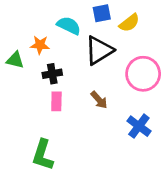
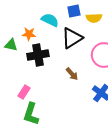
yellow semicircle: (129, 23) -> (94, 18), turned 35
black cross: (52, 74) -> (38, 55), size x1.5
pink rectangle: (56, 101) -> (24, 92), moved, turned 32

